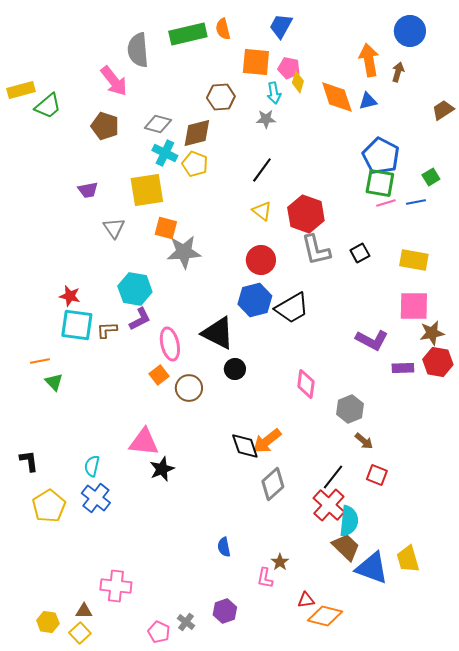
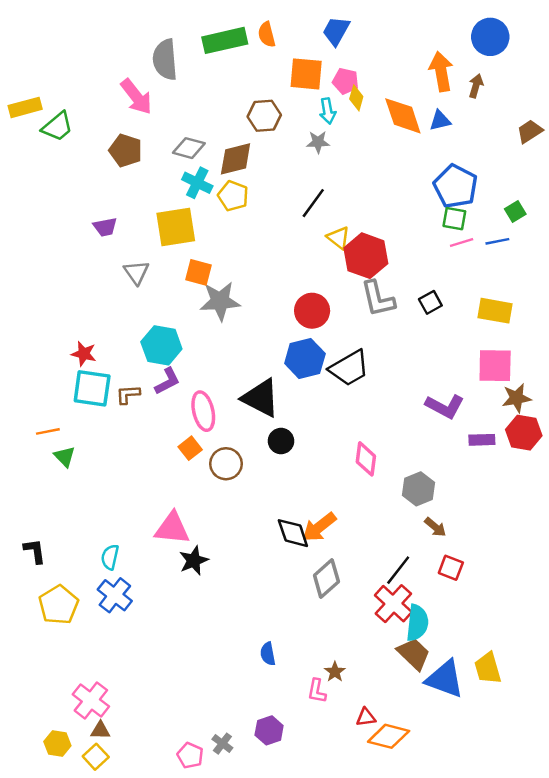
green square: (380, 183) -> (454, 219), size x0.7
yellow triangle: (262, 211) -> (338, 238), moved
pink cross: (116, 586) -> (91, 700), moved, turned 32

